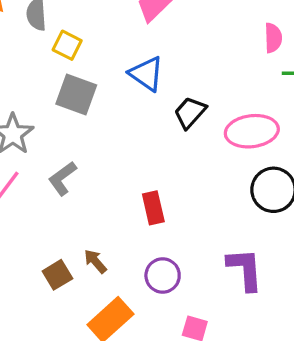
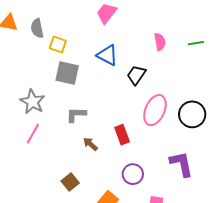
pink semicircle: (273, 38) -> (160, 42), moved
pink ellipse: (252, 131) -> (155, 110), moved, turned -52
gray L-shape: (62, 178) -> (76, 115), moved, turned 45
brown arrow: (95, 261) -> (90, 144), moved

